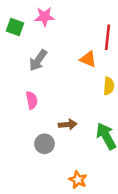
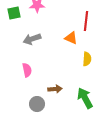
green square: (15, 27) -> (14, 13), turned -32
gray arrow: (38, 60) -> (32, 39), turned 36

